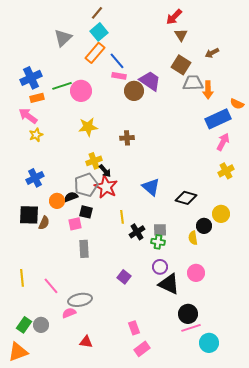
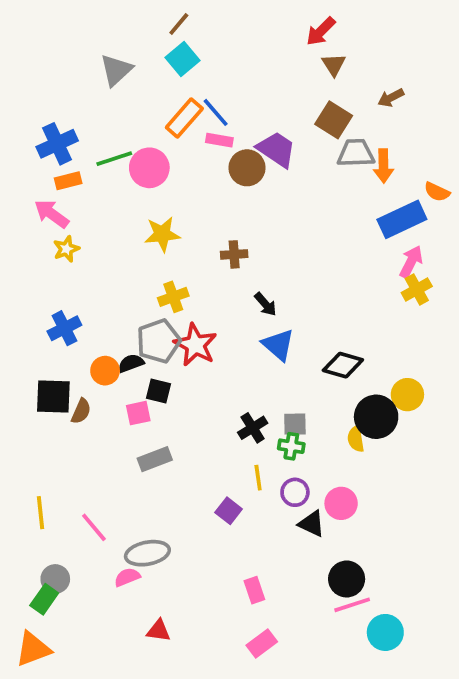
orange rectangle: (95, 53) -> (184, 118), moved
black arrow: (105, 171) -> (265, 304), moved
yellow cross: (226, 171) -> (417, 289), moved
yellow line: (122, 217) -> (258, 478), moved
black circle: (204, 226) -> (376, 417), size x1.5
gray rectangle: (84, 249) -> (155, 459), turned 72
pink circle: (196, 273) -> (341, 503), moved
black triangle: (169, 284) -> (312, 524), size x0.7
gray circle: (41, 325) -> (55, 579), moved
pink rectangle: (134, 328) -> (254, 590), moved

